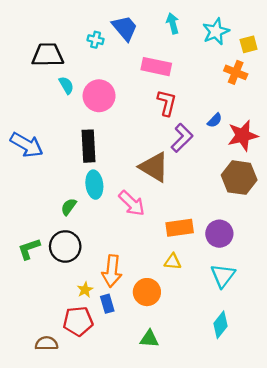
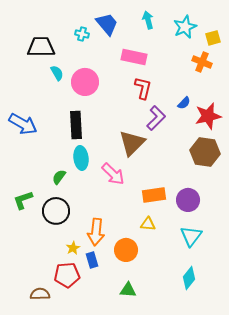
brown triangle: (154, 167) -> (132, 143), turned 44
green L-shape: (29, 249) -> (23, 200), moved

